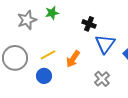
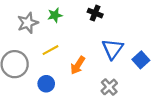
black cross: (89, 24) -> (95, 13), moved
yellow line: (48, 55) -> (51, 50), moved

